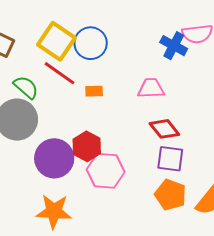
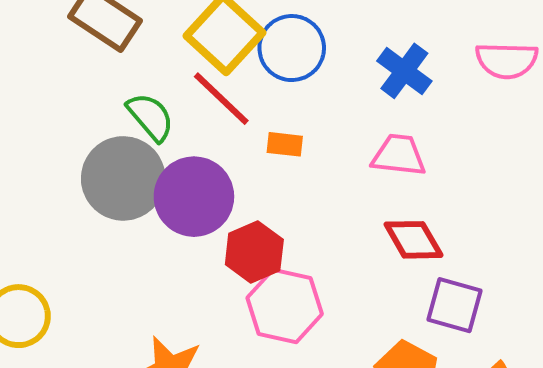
blue cross: (174, 46) -> (404, 71), moved
purple circle: (54, 158) -> (194, 197), moved
purple square: (170, 159) -> (455, 305), moved

